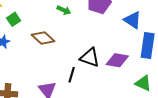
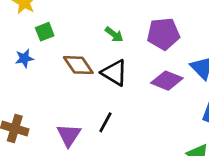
black triangle: (90, 57) -> (114, 73), moved
purple diamond: (117, 60) -> (167, 81), moved

